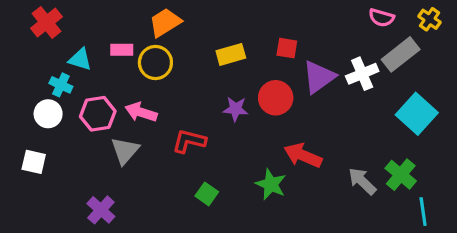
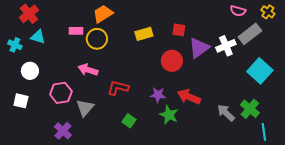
cyan triangle: (80, 59) -> (38, 37), moved
cyan cross: (61, 85) -> (15, 45), moved
purple star: (236, 109) -> (158, 95), moved
pink hexagon: (98, 114) -> (61, 93), moved
gray triangle: (125, 151) -> (85, 108), moved

